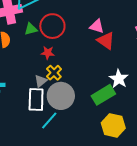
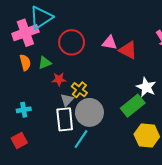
pink triangle: (97, 26) -> (110, 43), moved
green triangle: (31, 29) -> (45, 63), moved
red star: (48, 53) -> (59, 79), moved

